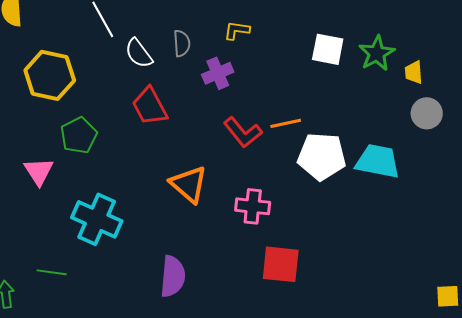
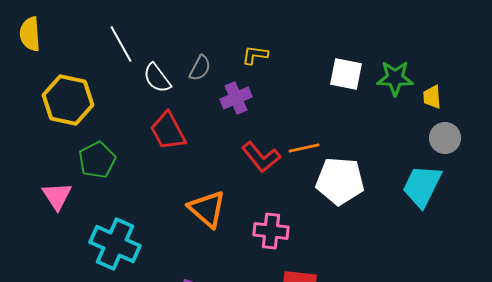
gray semicircle: (182, 43) -> (200, 68), turned 32
green star: (377, 53) -> (395, 78), turned 30
cyan trapezoid: (378, 161) -> (422, 186), moved, turned -75

